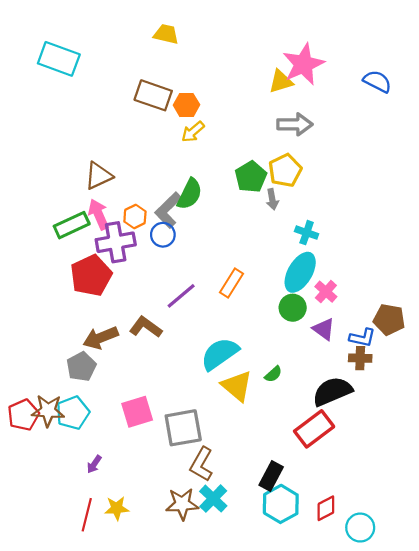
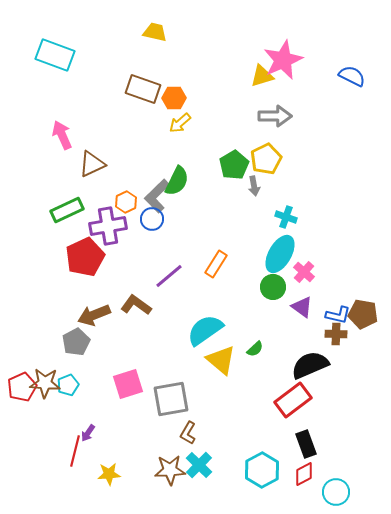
pink arrow: (98, 214) -> (62, 135), moved
brown pentagon: (389, 319) -> (363, 314), moved
cyan pentagon: (73, 413) -> (68, 385), size x0.7
brown L-shape: (201, 464) -> (188, 433), size x0.7
black rectangle: (271, 476) -> (306, 444), moved, turned -48
red line: (87, 515) -> (75, 451), moved

